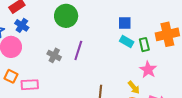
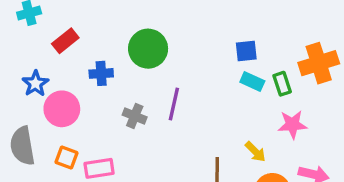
blue cross: (22, 25) -> (101, 73), moved, turned -32
pink star: (148, 70) -> (292, 124), turned -30
yellow arrow: (134, 87) -> (255, 152), moved

